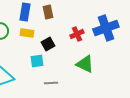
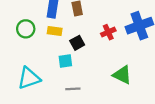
green triangle: (85, 64) -> (122, 75), moved
gray line: (51, 83) -> (73, 89), moved

